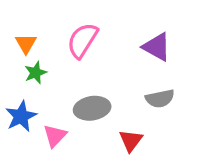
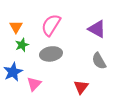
gray semicircle: (160, 99) -> (99, 61), turned 72
gray ellipse: (92, 108) -> (51, 54), moved

